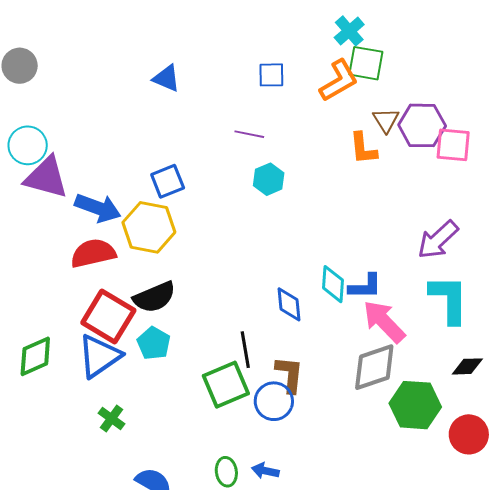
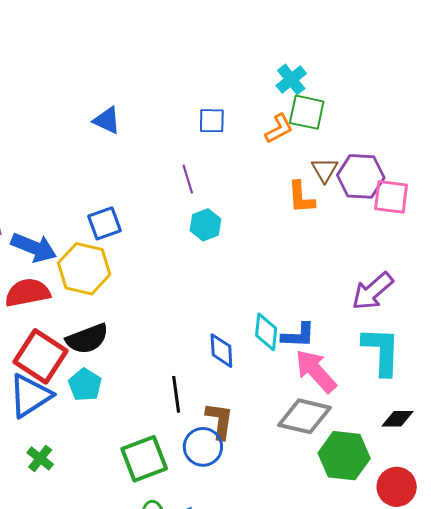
orange L-shape: (339, 81) -> (279, 129), size x0.7
purple line: (249, 134) -> (188, 179), turned 60
gray diamond: (374, 367) -> (304, 416), turned 30
green square: (226, 385) -> (144, 459), moved

